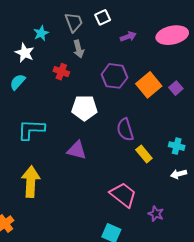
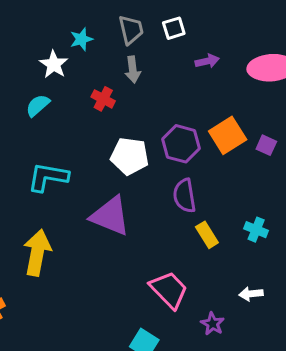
purple hexagon: (114, 76) -> (181, 144), moved
purple square: (176, 88) -> (266, 145), turned -32
purple triangle: (77, 150) -> (110, 216), size x1.4
white arrow: (179, 174) -> (251, 294), moved

